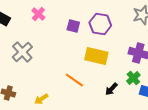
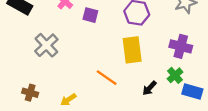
purple square: (73, 26) -> (90, 15), moved
yellow rectangle: (96, 56) -> (132, 50), turned 70

